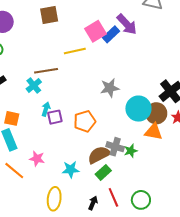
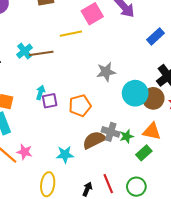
blue rectangle: (111, 34) -> (156, 36), moved
cyan cross: (34, 85) -> (25, 51), moved
orange triangle: (154, 132) -> (152, 131), moved
pink star: (37, 159) -> (25, 152), moved
green rectangle: (103, 172) -> (144, 153), moved

